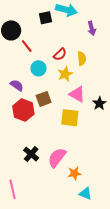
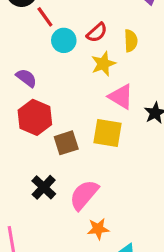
cyan circle: (39, 68) -> (64, 40), moved
brown square: (44, 99) -> (66, 143), moved
orange star: (74, 173) -> (98, 229), moved

